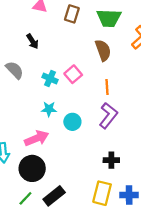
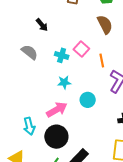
orange line: (107, 87) -> (102, 61), moved
cyan circle: (72, 122) -> (88, 100), moved

